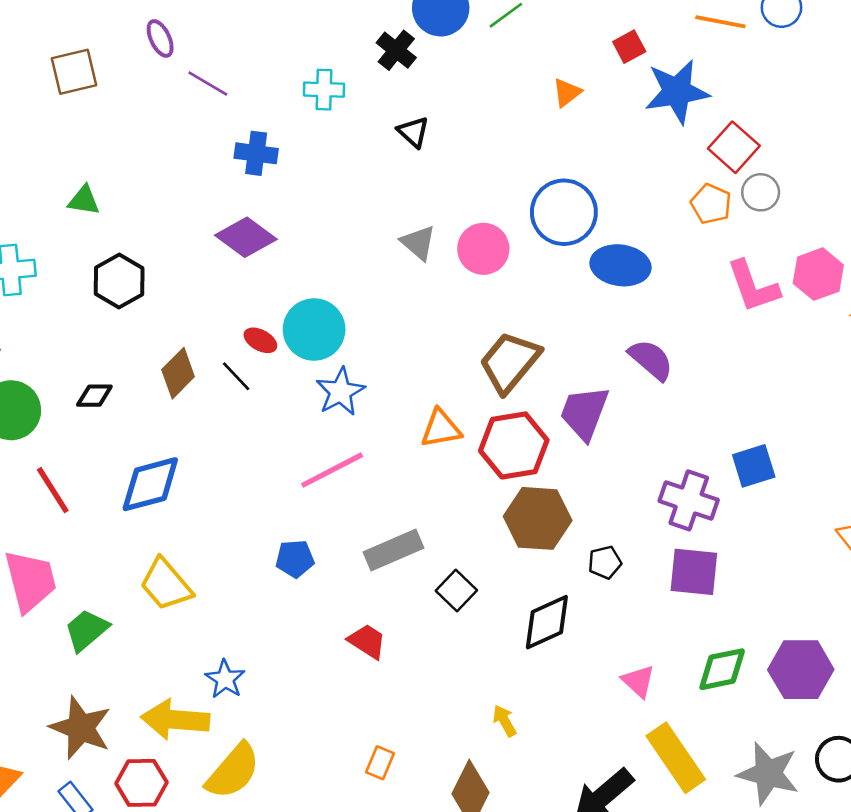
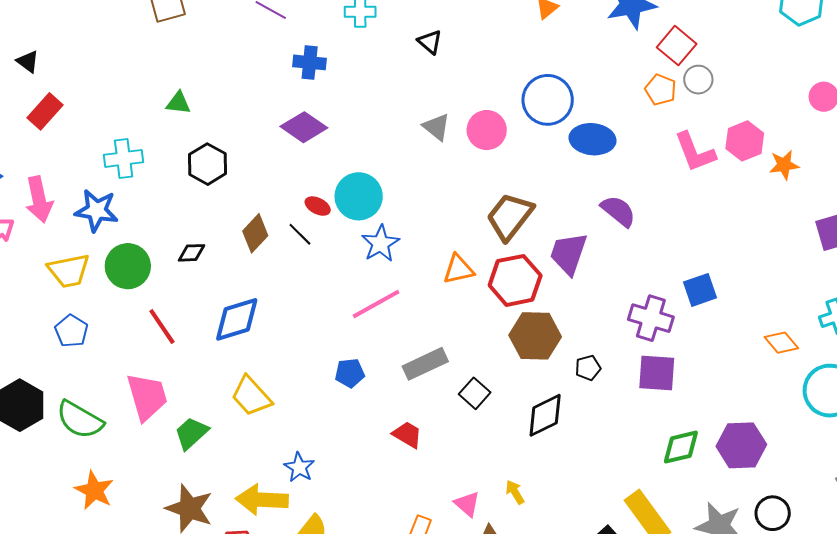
pink triangle: (638, 681) -> (467, 504), moved

